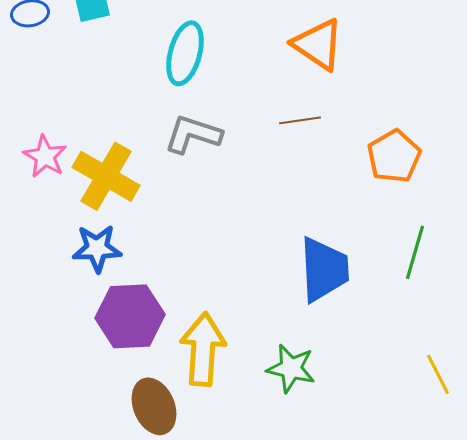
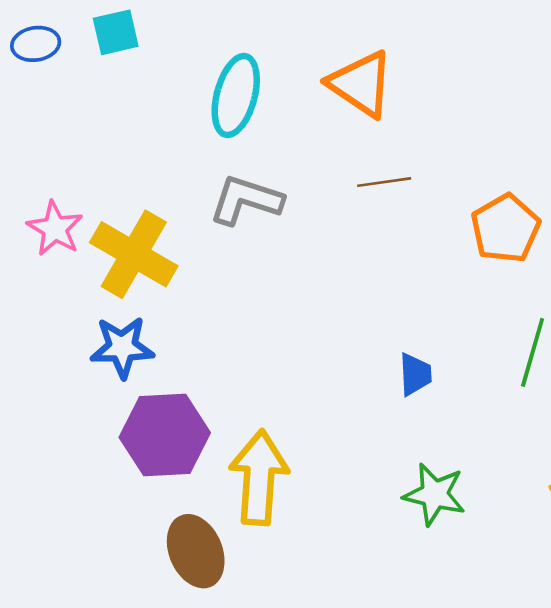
orange triangle: (318, 44) -> (361, 84), moved
blue trapezoid: (324, 269) -> (415, 374), size x0.5
green star: (291, 368) -> (434, 494), moved

